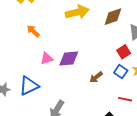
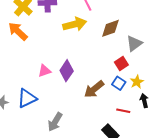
orange arrow: (33, 31) -> (18, 31), moved, size x1.5
purple diamond: (69, 59) -> (67, 71), turned -50
brown arrow: (96, 77) -> (94, 89), size x1.5

